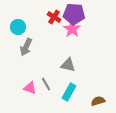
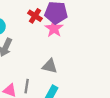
gray line: (46, 84) -> (27, 86), turned 40

